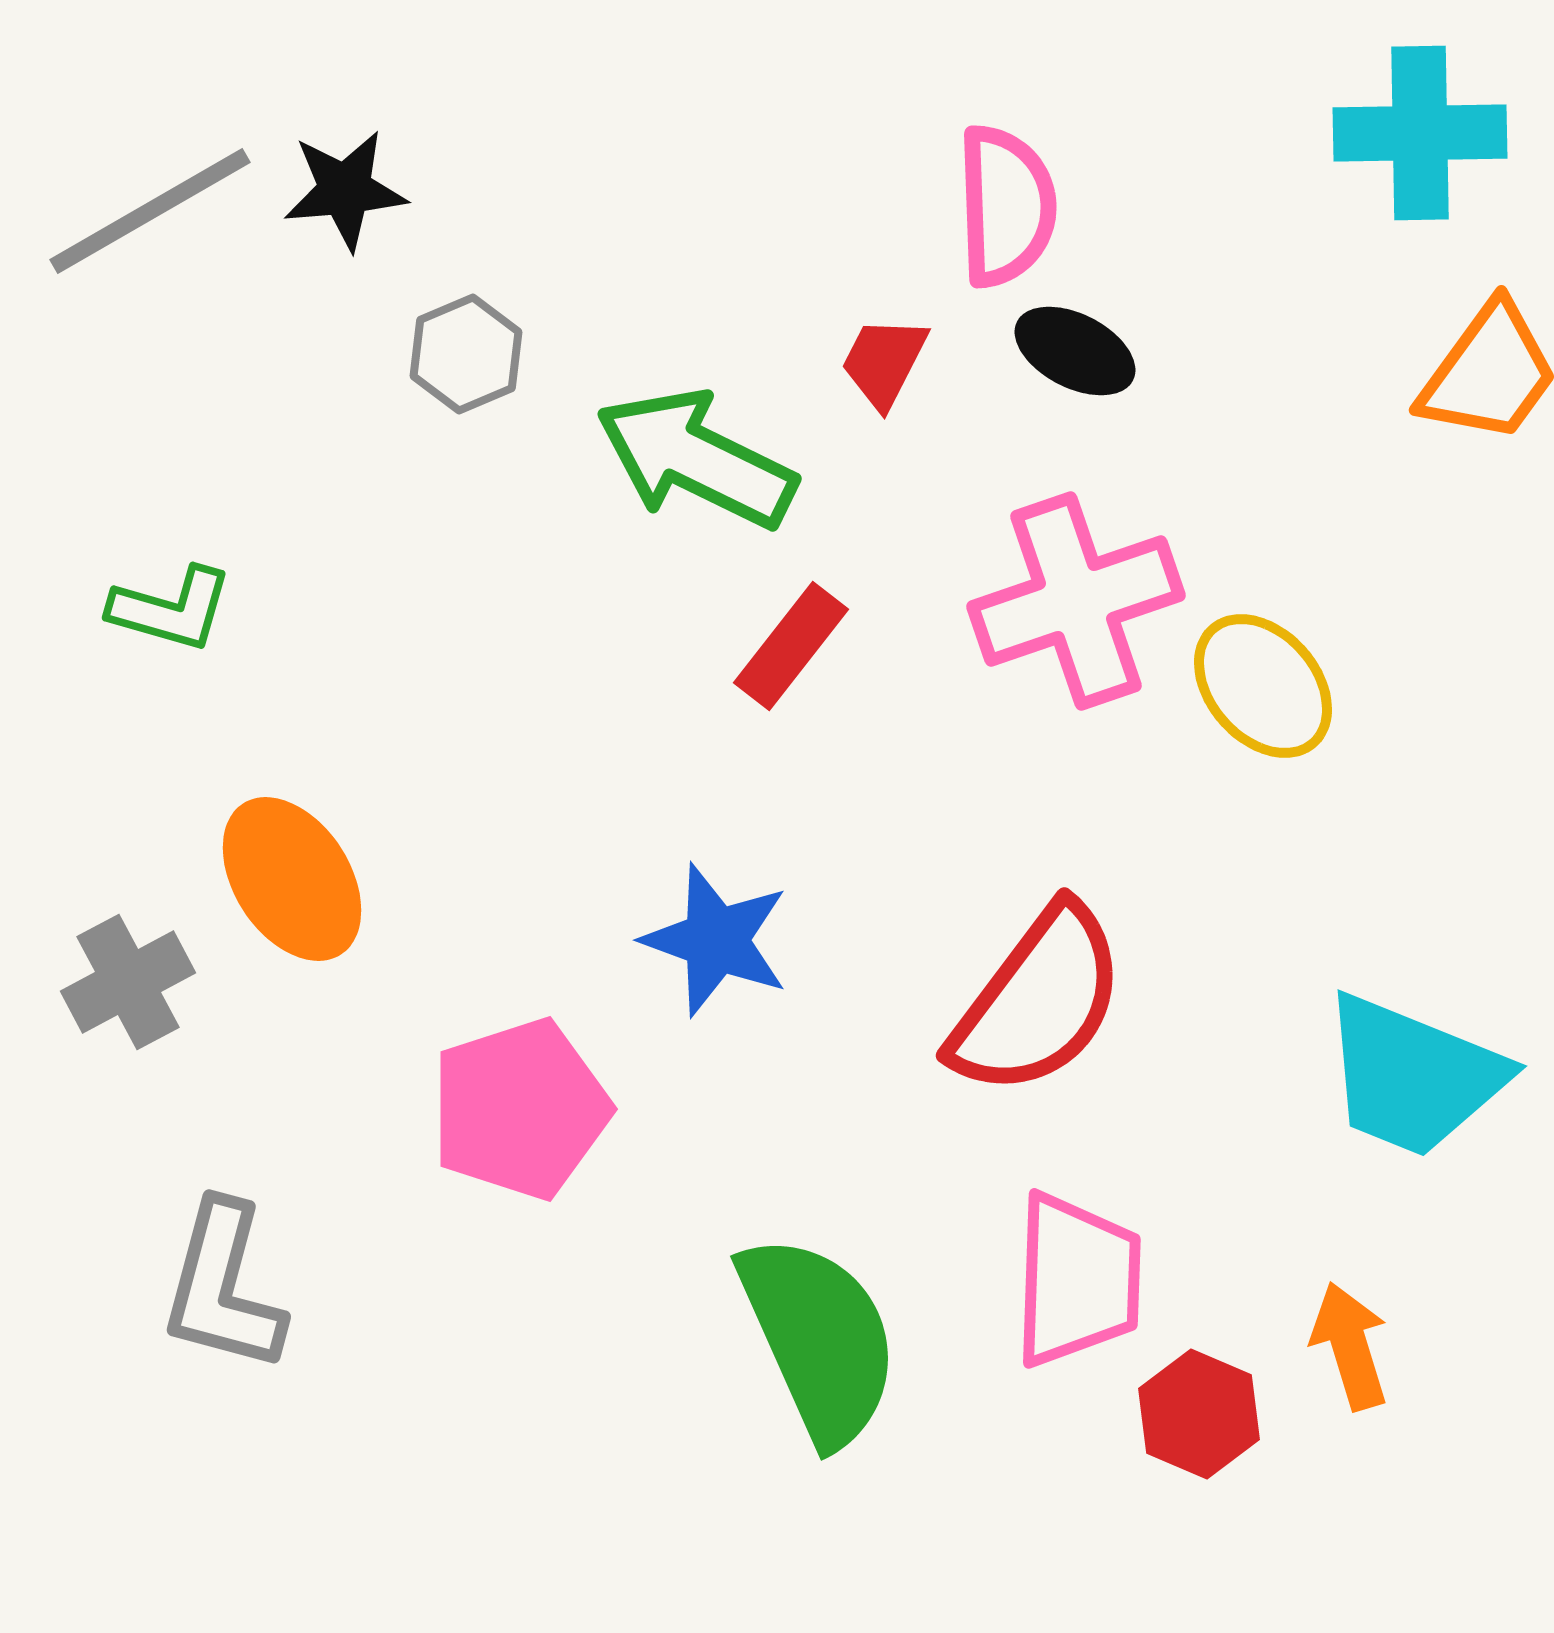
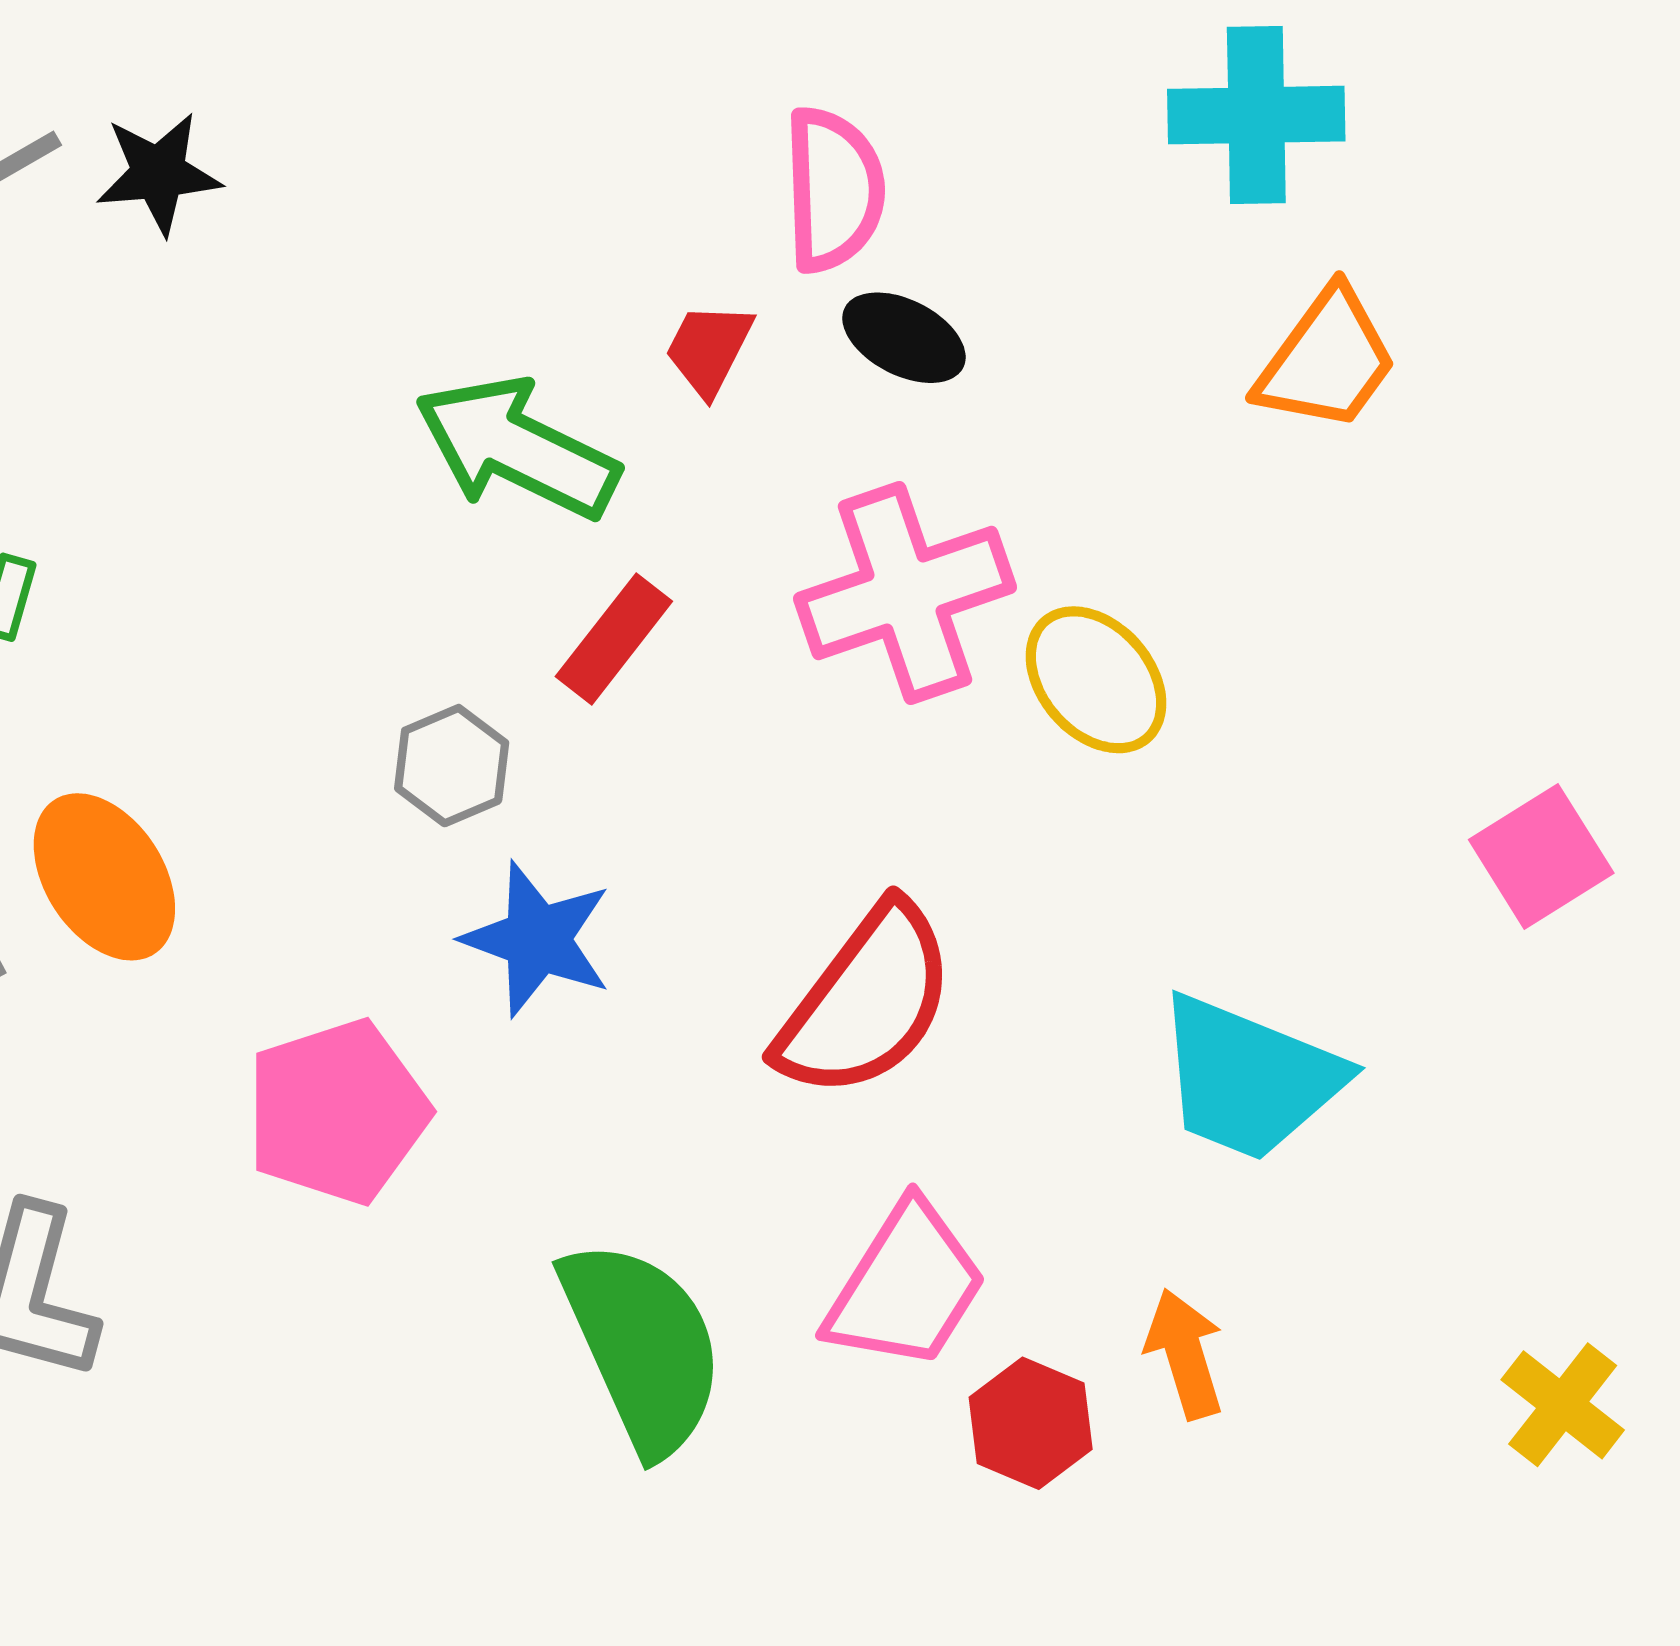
gray hexagon: (466, 354) -> (452, 766), moved
pink trapezoid: (1077, 1280) -> (906, 1286), turned 30

